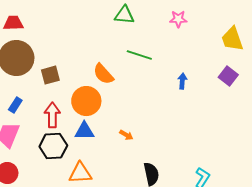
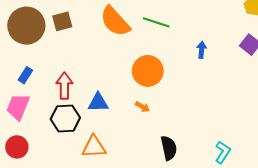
orange semicircle: (103, 74) -> (115, 21), moved, size x1.4
brown square: (50, 75) -> (62, 21), moved
orange circle: (86, 101) -> (148, 71), moved

